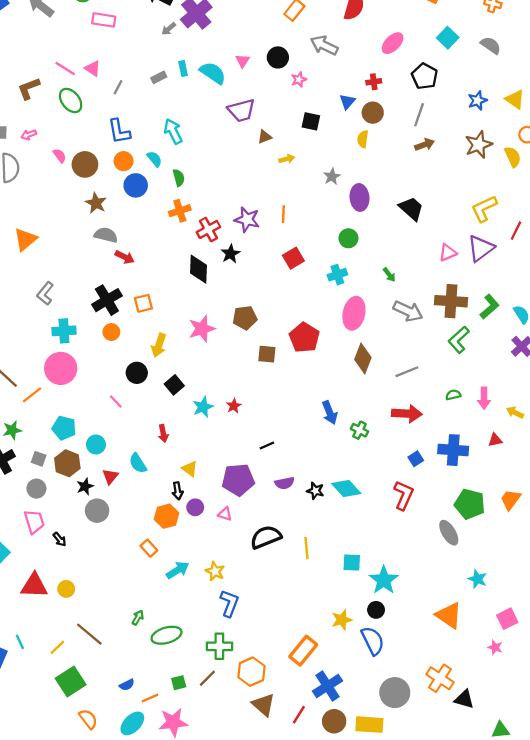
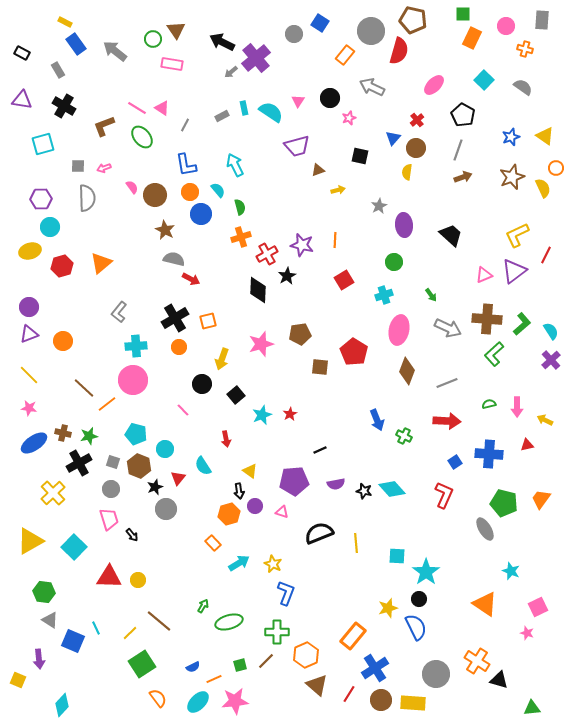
red cross: (374, 82) -> (417, 120), turned -32

